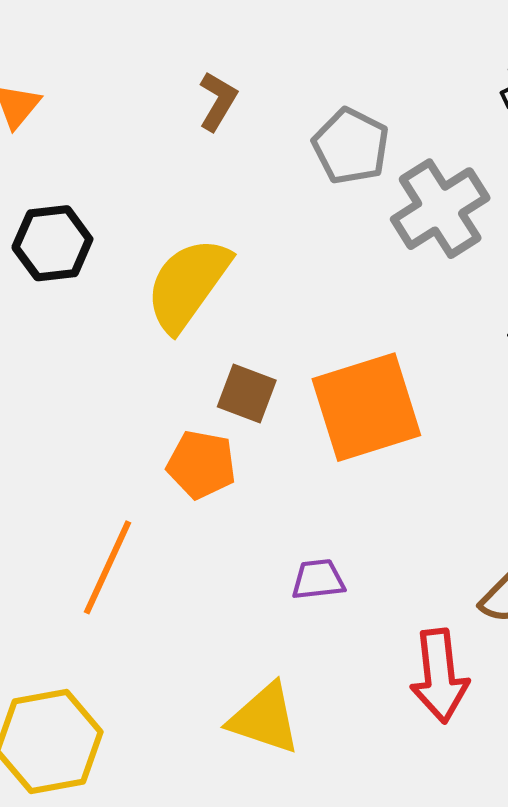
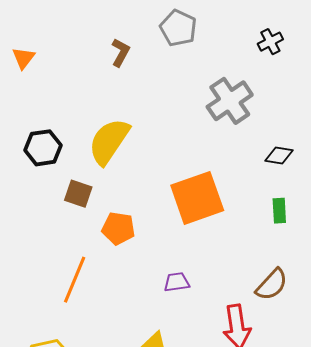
gray pentagon: (351, 146) -> (178, 28), moved
black hexagon: (52, 243) -> (43, 148), moved
brown square: (247, 393) -> (78, 194), moved

